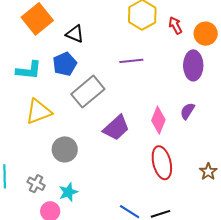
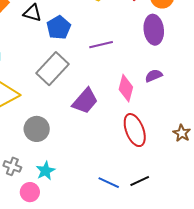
purple line: (131, 61) -> (101, 45), moved
blue pentagon: (65, 64) -> (59, 27), moved
purple semicircle: (187, 111) -> (154, 76), turned 42

